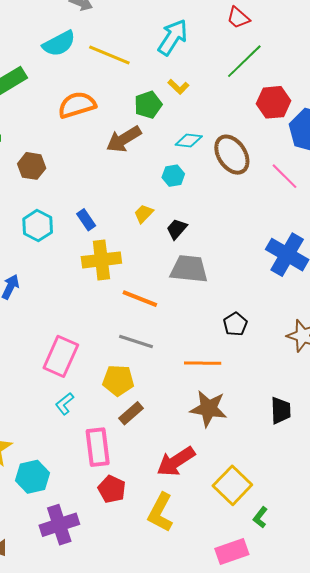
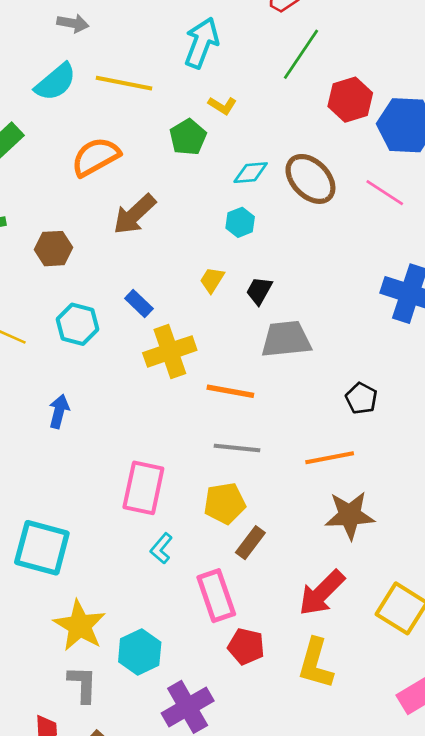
brown arrow: (124, 139) -> (134, 214), moved

